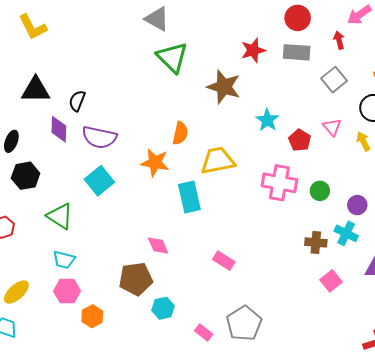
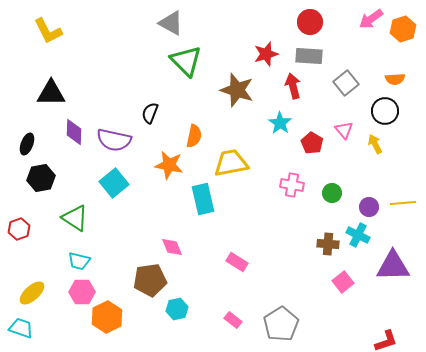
red arrow: (339, 40) -> (293, 86), moved, size x1.4
black semicircle: (77, 101) -> (150, 113), moved
pink cross: (279, 183) -> (292, 185), size x0.7
orange hexagon: (92, 316) -> (107, 317), size x1.4
gray pentagon: (244, 323) -> (281, 324), moved
pink rectangle: (204, 332) -> (233, 320), moved

